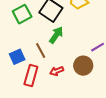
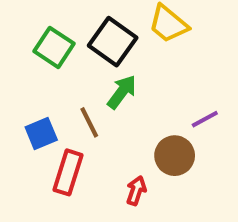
green square: (22, 14) -> (54, 47), turned -30
red arrow: (57, 71) -> (136, 191), moved, turned 128

